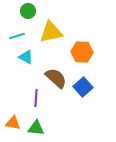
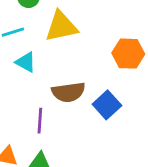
orange hexagon: (82, 52) -> (128, 54), moved
brown semicircle: (56, 78) -> (68, 92), turned 130

